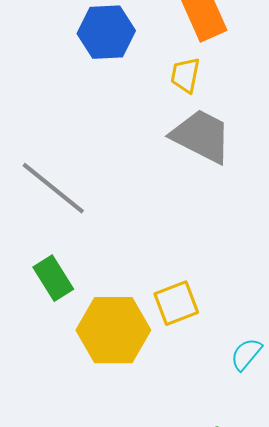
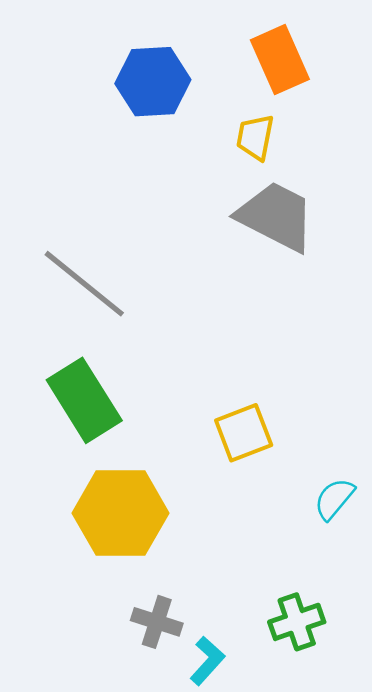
green rectangle: (53, 278) -> (84, 400), size x1.4
yellow hexagon: (113, 330) -> (120, 513), moved

